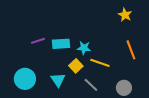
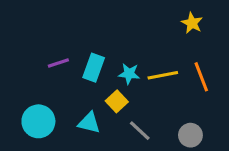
cyan rectangle: (61, 44) -> (94, 68), turned -66
yellow line: (100, 63) -> (163, 75), moved, turned -30
cyan triangle: (58, 80) -> (89, 123), turned -42

